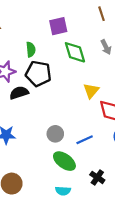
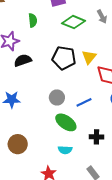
green diamond: (75, 52) -> (73, 22), turned -50
black pentagon: (38, 74) -> (64, 58), moved
black cross: (97, 177) -> (96, 137), turned -32

